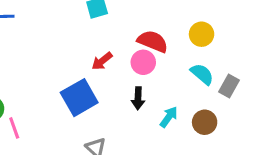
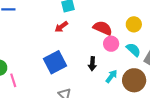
red arrow: (102, 61) -> (61, 27), moved
pink circle: (143, 62) -> (111, 44), moved
brown circle: (205, 122) -> (134, 80), size x1.5

